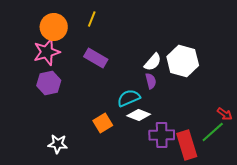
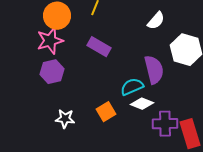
white semicircle: (153, 62) -> (156, 21), moved
purple semicircle: (151, 81) -> (154, 70), size x1.8
white star: (58, 144) -> (65, 119), moved

